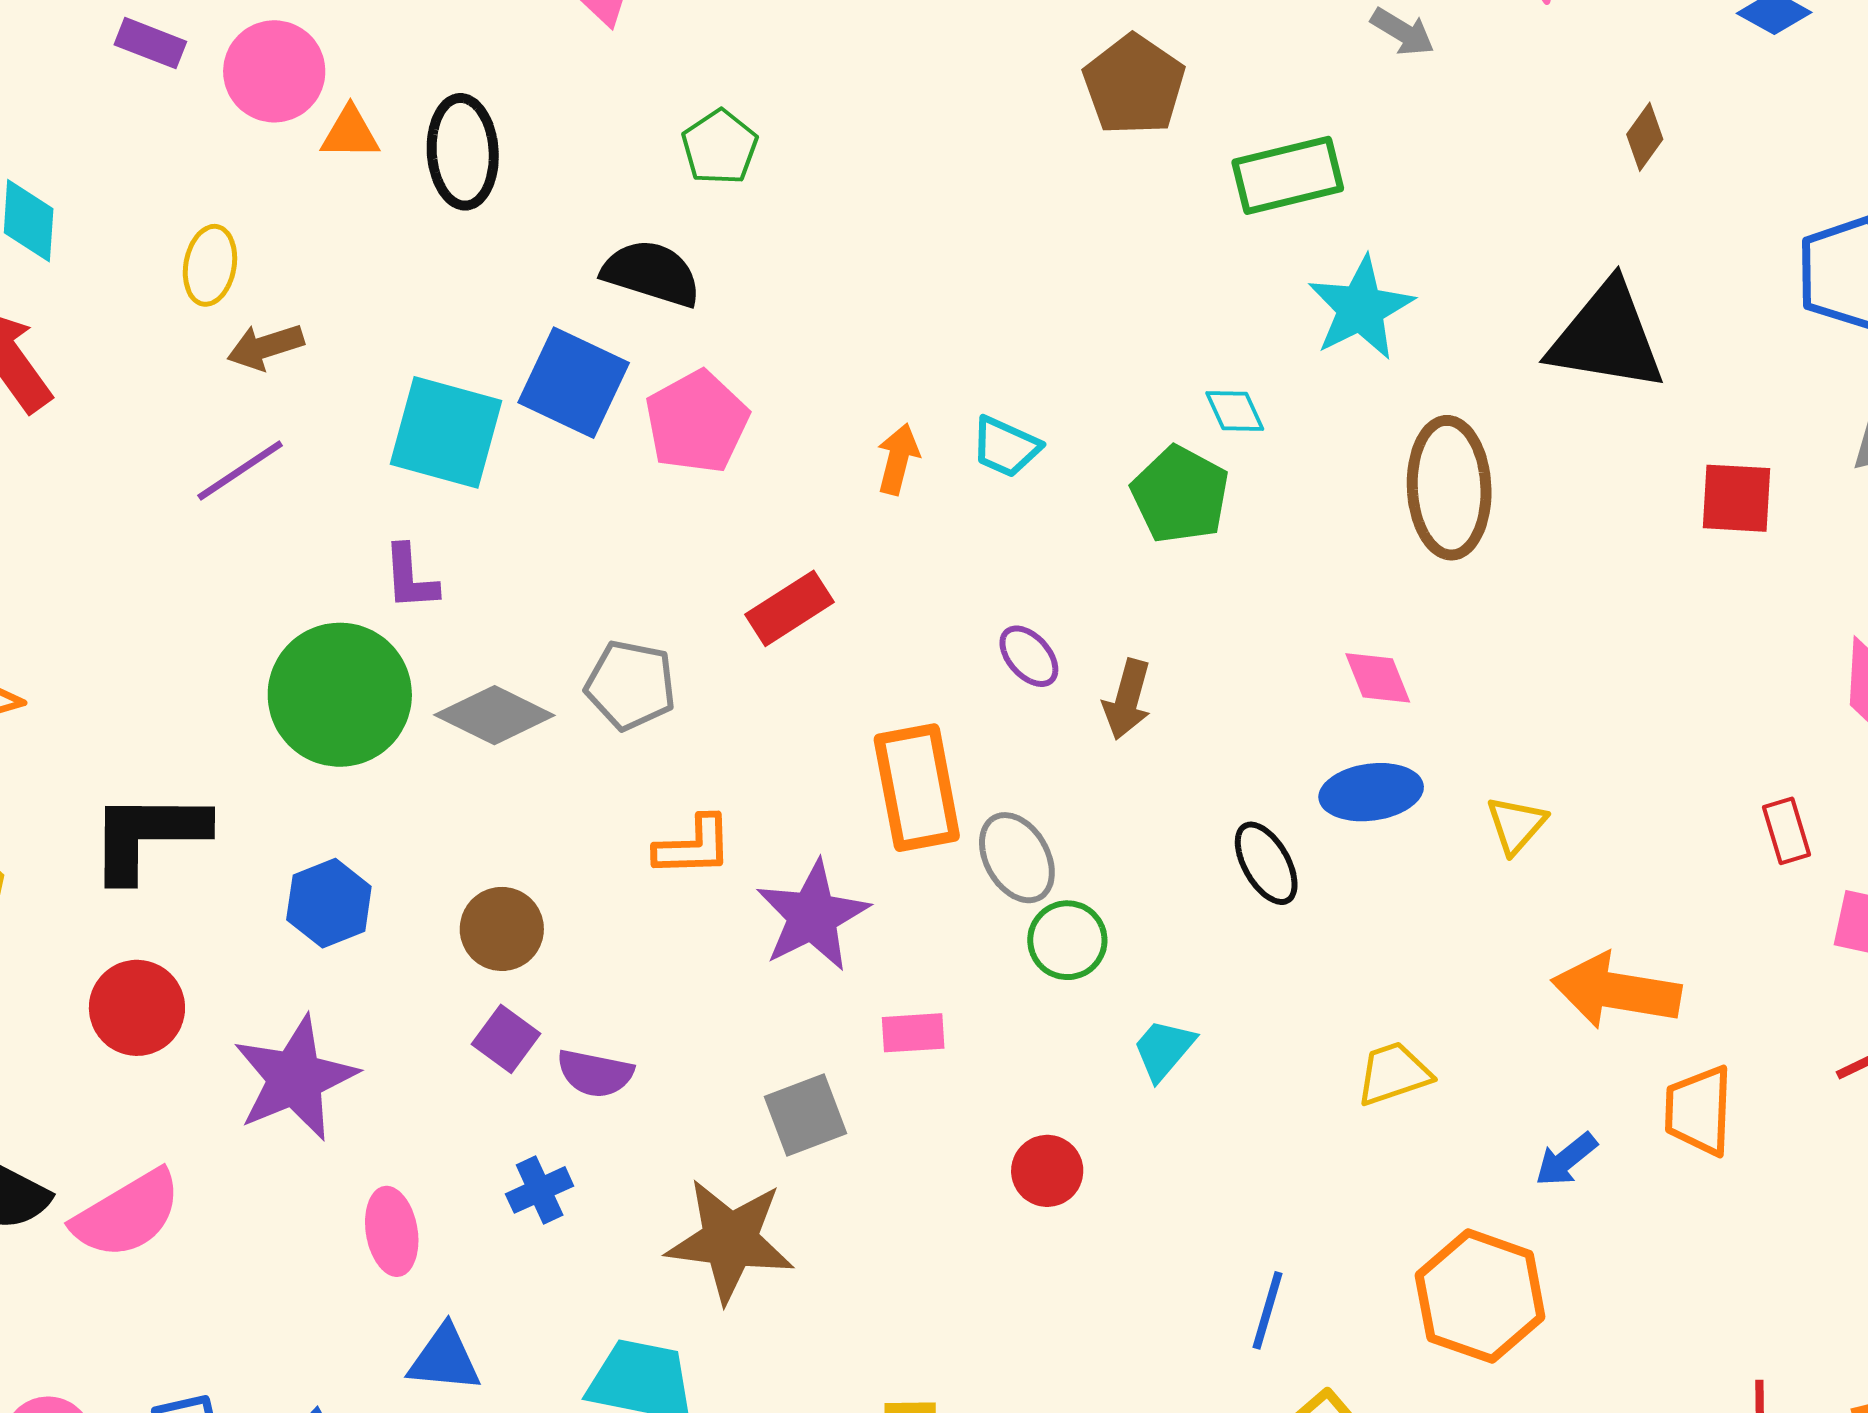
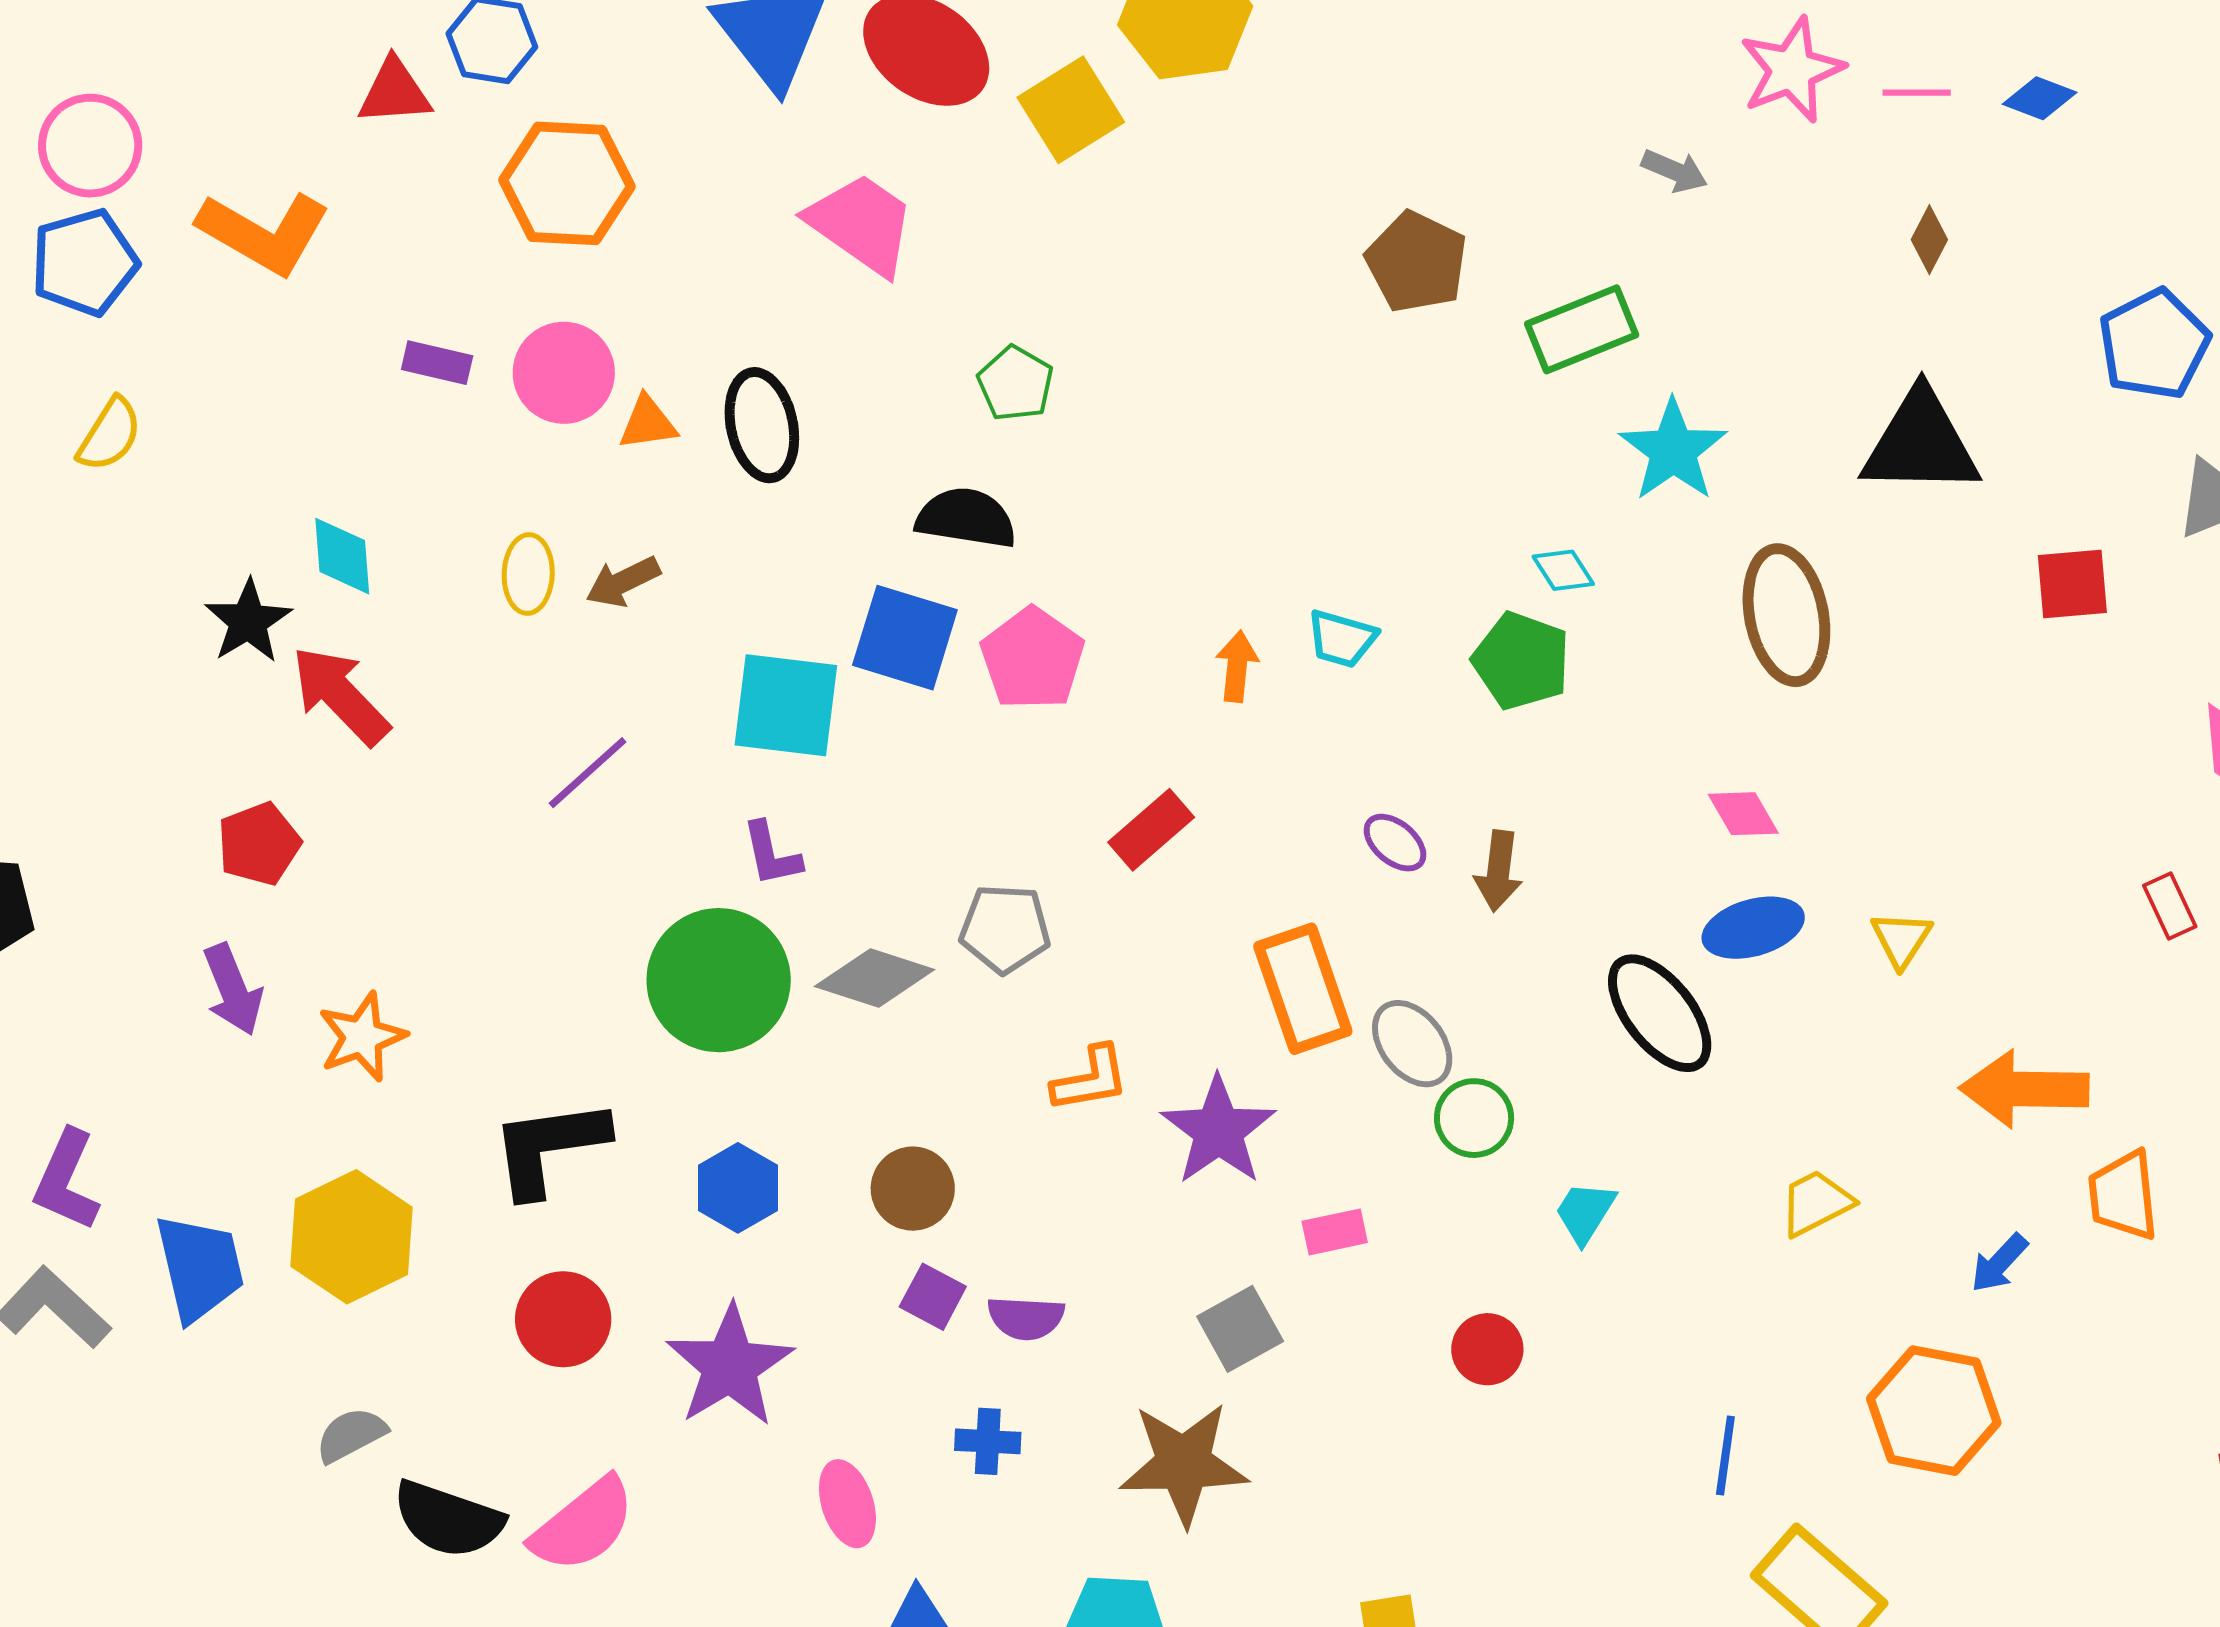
brown arrow: (265, 347) -> (623, 582), moved
black ellipse: (1266, 863) -> (1660, 1013), size x1.5
blue cross: (540, 1190) -> (988, 1441), turned 36

